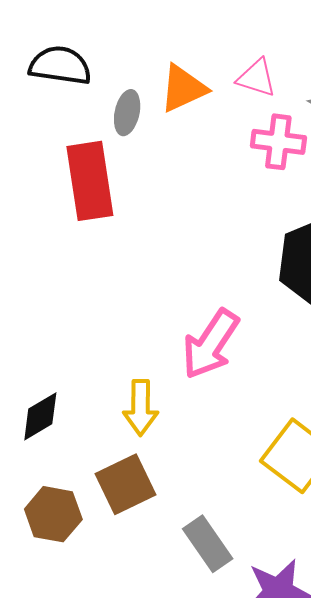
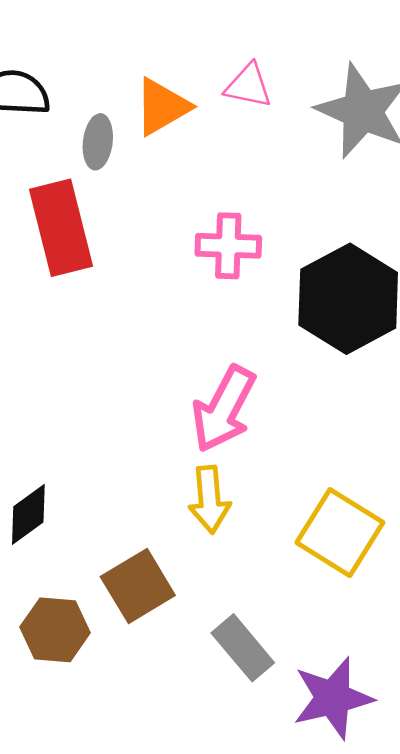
pink cross: (278, 142) -> (228, 246), moved
yellow arrow: (141, 408) -> (209, 500), moved

